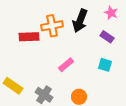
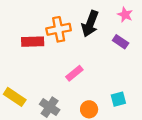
cyan square: (105, 65) -> (118, 99), moved, turned -32

